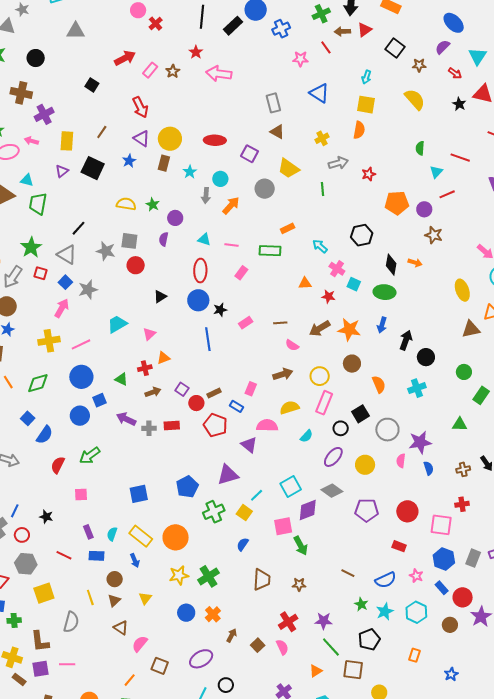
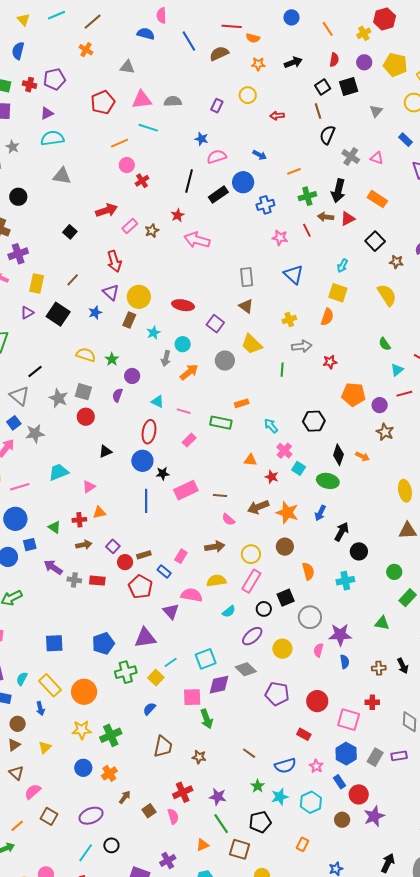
green semicircle: (420, 148) -> (385, 344), turned -48
pink rectangle: (246, 323) -> (186, 490), size x1.6

